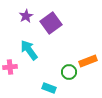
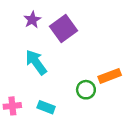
pink cross: (10, 67) -> (12, 106), moved
cyan rectangle: (49, 88) -> (46, 107), moved

